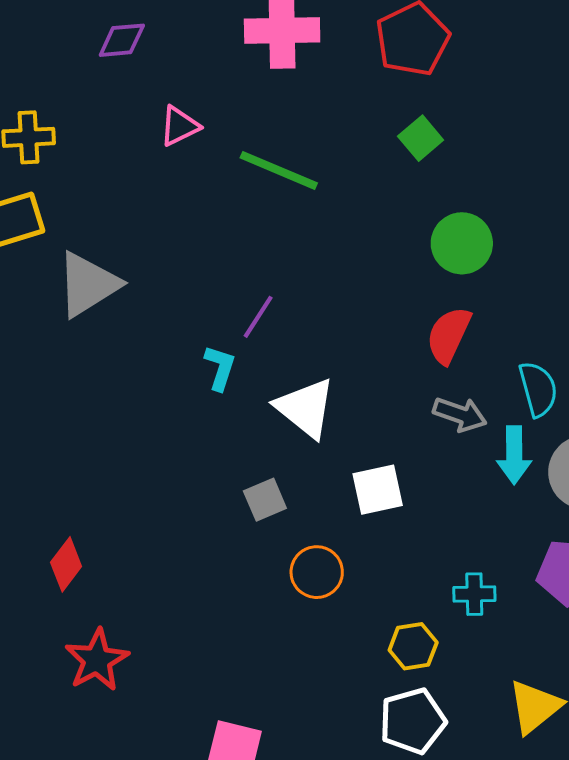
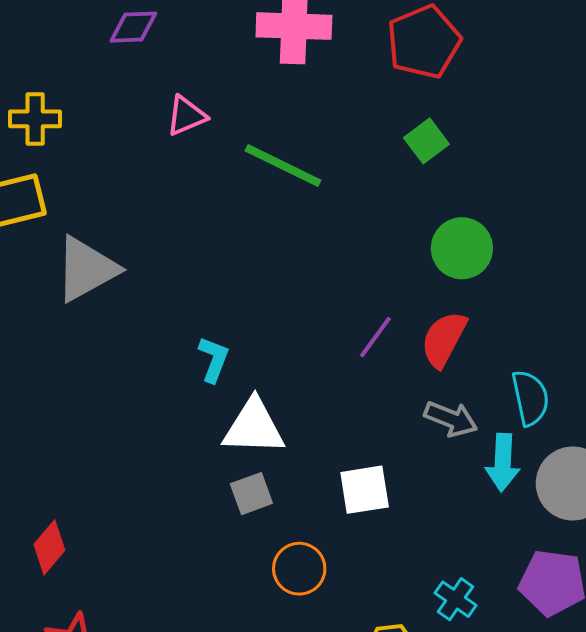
purple line: (258, 317) -> (375, 337), moved
white triangle: (305, 408) -> (254, 427), moved, turned -40
cyan cross: (474, 594) -> (455, 599), turned 33

